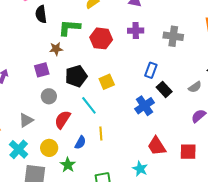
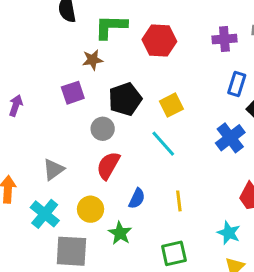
purple cross: (136, 31) -> (224, 39), moved
gray circle: (49, 96) -> (103, 129), moved
cyan line: (89, 105) -> (163, 144), moved
yellow line: (101, 133) -> (179, 201), moved

